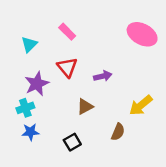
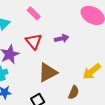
purple arrow: (103, 76) -> (62, 38), moved
brown triangle: (85, 107) -> (48, 72), size x1.5

